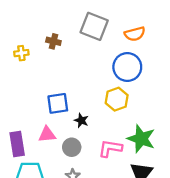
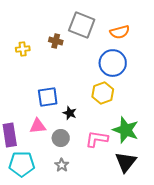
brown cross: (53, 41) -> (56, 41), moved
yellow cross: (21, 53) -> (23, 49), moved

